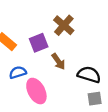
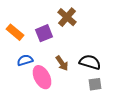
brown arrow: (58, 61) -> (62, 63), moved

